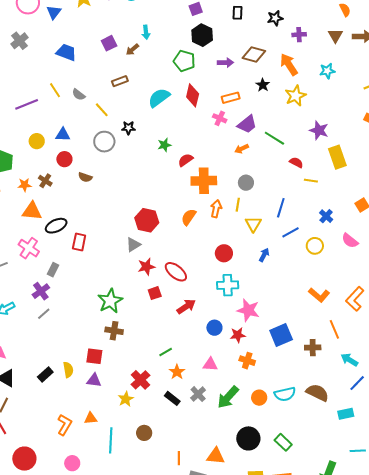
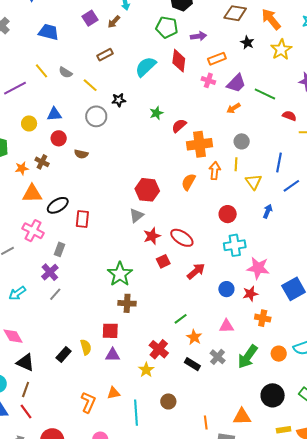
purple arrow: (225, 63) -> (199, 36), moved

